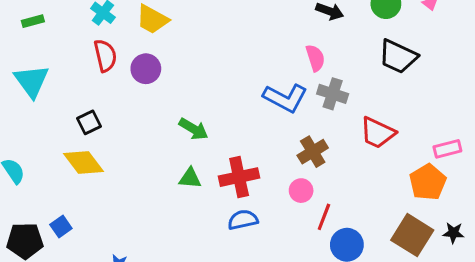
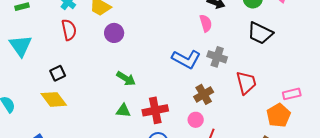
pink semicircle: (315, 58) -> (206, 23), moved
purple circle: (146, 69) -> (114, 33), moved
red trapezoid: (378, 133) -> (246, 83), turned -130

